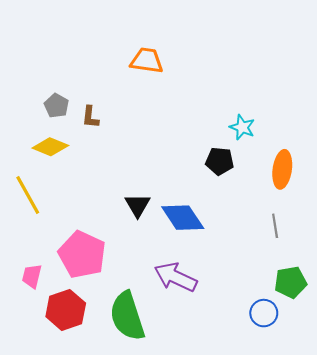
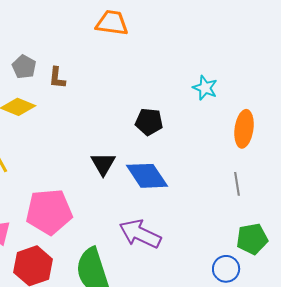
black pentagon: (220, 161) -> (149, 122), moved
pink pentagon: (82, 255) -> (49, 212), turned -30

